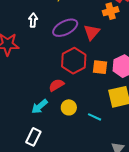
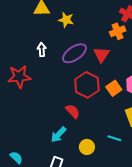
orange square: (100, 67) -> (114, 88), turned -35
red semicircle: (56, 85) -> (73, 111), turned 84
yellow circle: (69, 107) -> (87, 147), moved

